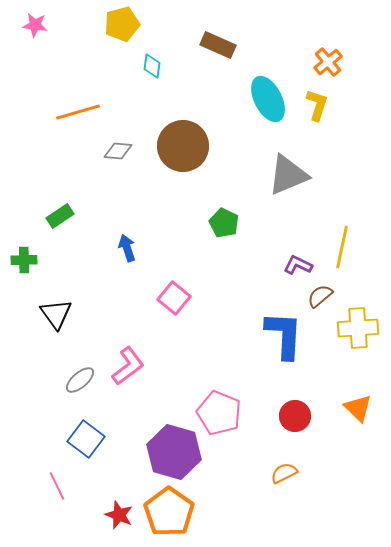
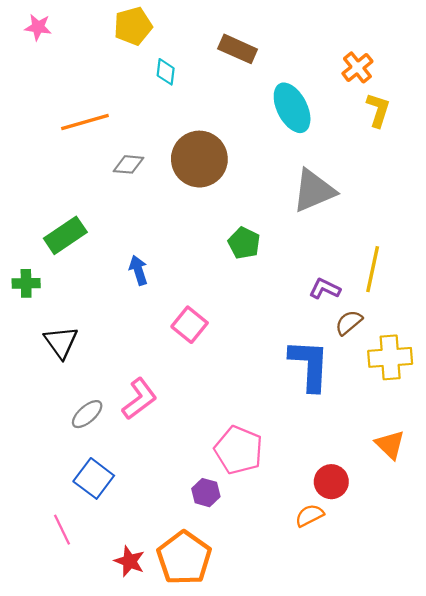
yellow L-shape: (317, 105) -> (378, 110), moved
green rectangle: (60, 216) -> (65, 235), size x1.4
red circle: (295, 416) -> (331, 482), moved
purple hexagon: (174, 452) -> (206, 493), moved, size x0.5

